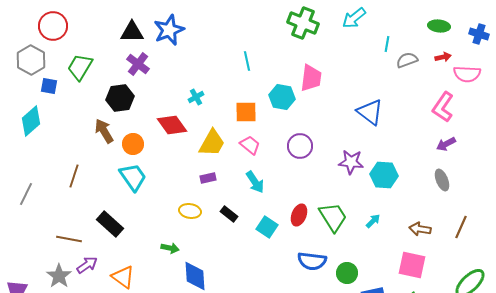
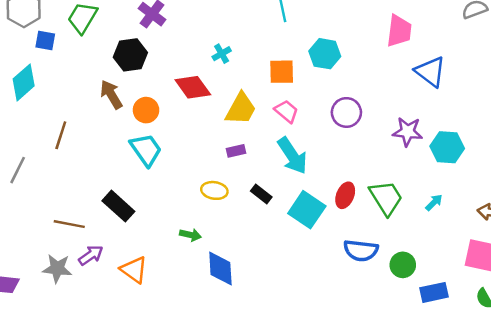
pink trapezoid: (311, 78) -> (399, 31), moved
brown line: (74, 176) -> (61, 135), moved
cyan arrow: (255, 182) -> (292, 156), size x1.4
cyan square: (267, 227) -> (307, 210), size x1.4
gray star: (59, 276) -> (57, 268), turned -30

